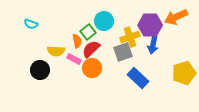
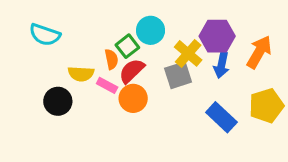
orange arrow: (176, 17) -> (259, 52), moved, turned 145
cyan semicircle: (31, 24) -> (45, 35), size x1.5
yellow cross: (130, 37) -> (188, 53), turned -30
blue rectangle: (138, 78) -> (221, 117), moved

